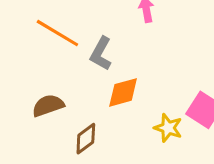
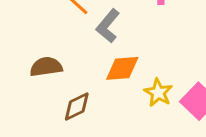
yellow star: (168, 128) -> (158, 93), moved

